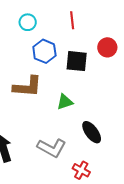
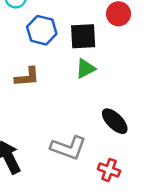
brown L-shape: (27, 87) -> (27, 77), size x0.7
green triangle: (65, 102) -> (85, 69), moved

